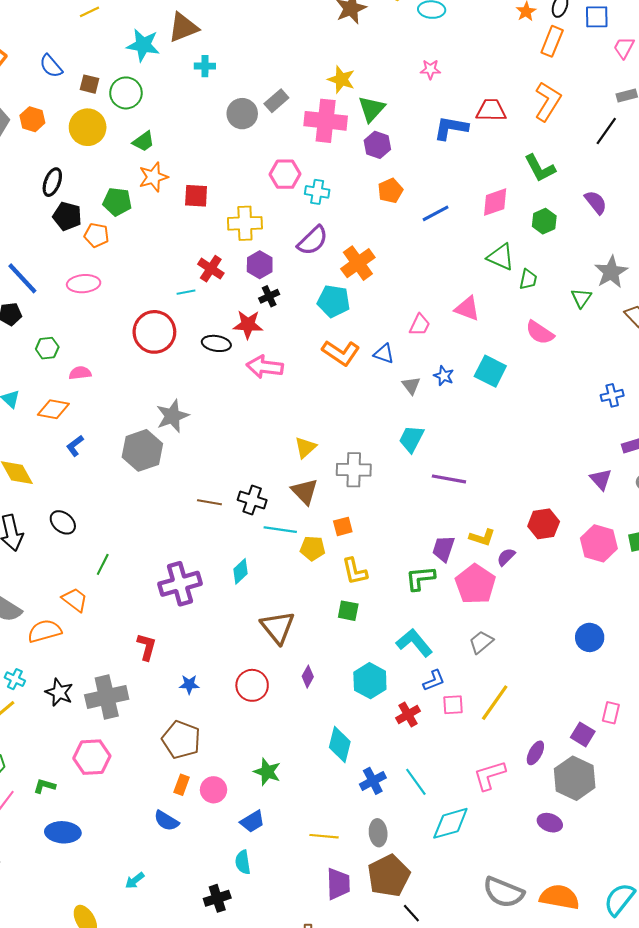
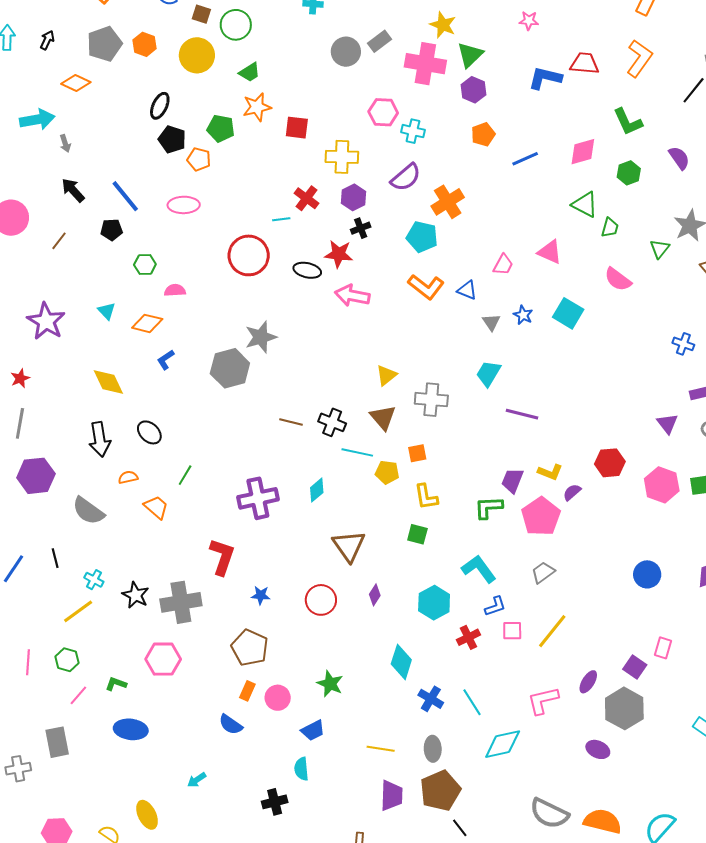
blue cross: (612, 395) -> (683, 344), turned 30
orange semicircle: (45, 631) -> (128, 477), moved, size x0.6
red L-shape: (147, 647) -> (222, 557), size x1.4
blue cross: (373, 781) -> (431, 699), turned -35

